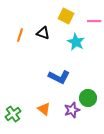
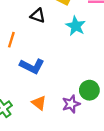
orange line: (20, 35) -> (11, 40), moved
blue L-shape: (59, 77) -> (32, 66), moved

